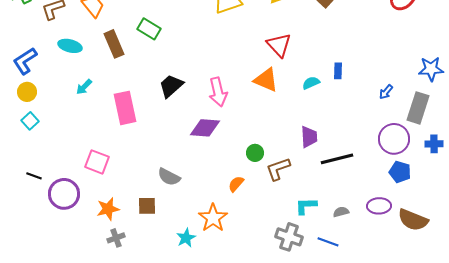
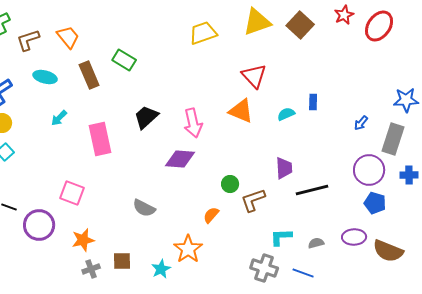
brown square: (147, 206) -> (122, 261), moved

